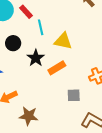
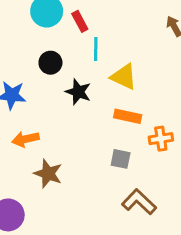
black star: (36, 58) -> (78, 92), turned -30
orange rectangle: (57, 68) -> (128, 116), moved, turned 30

